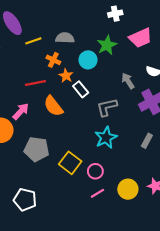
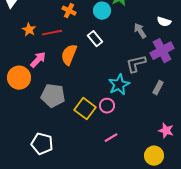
orange star: (66, 76) -> (29, 30), moved
orange semicircle: (53, 106) -> (69, 55), turned 60
gray L-shape: (107, 107) -> (136, 64), moved
pink circle: (95, 171) -> (107, 106), moved
yellow circle: (128, 189) -> (154, 156), moved

